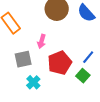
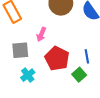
blue line: (88, 57) -> (87, 56), turned -56
red pentagon: (60, 63) -> (57, 59), turned -30

